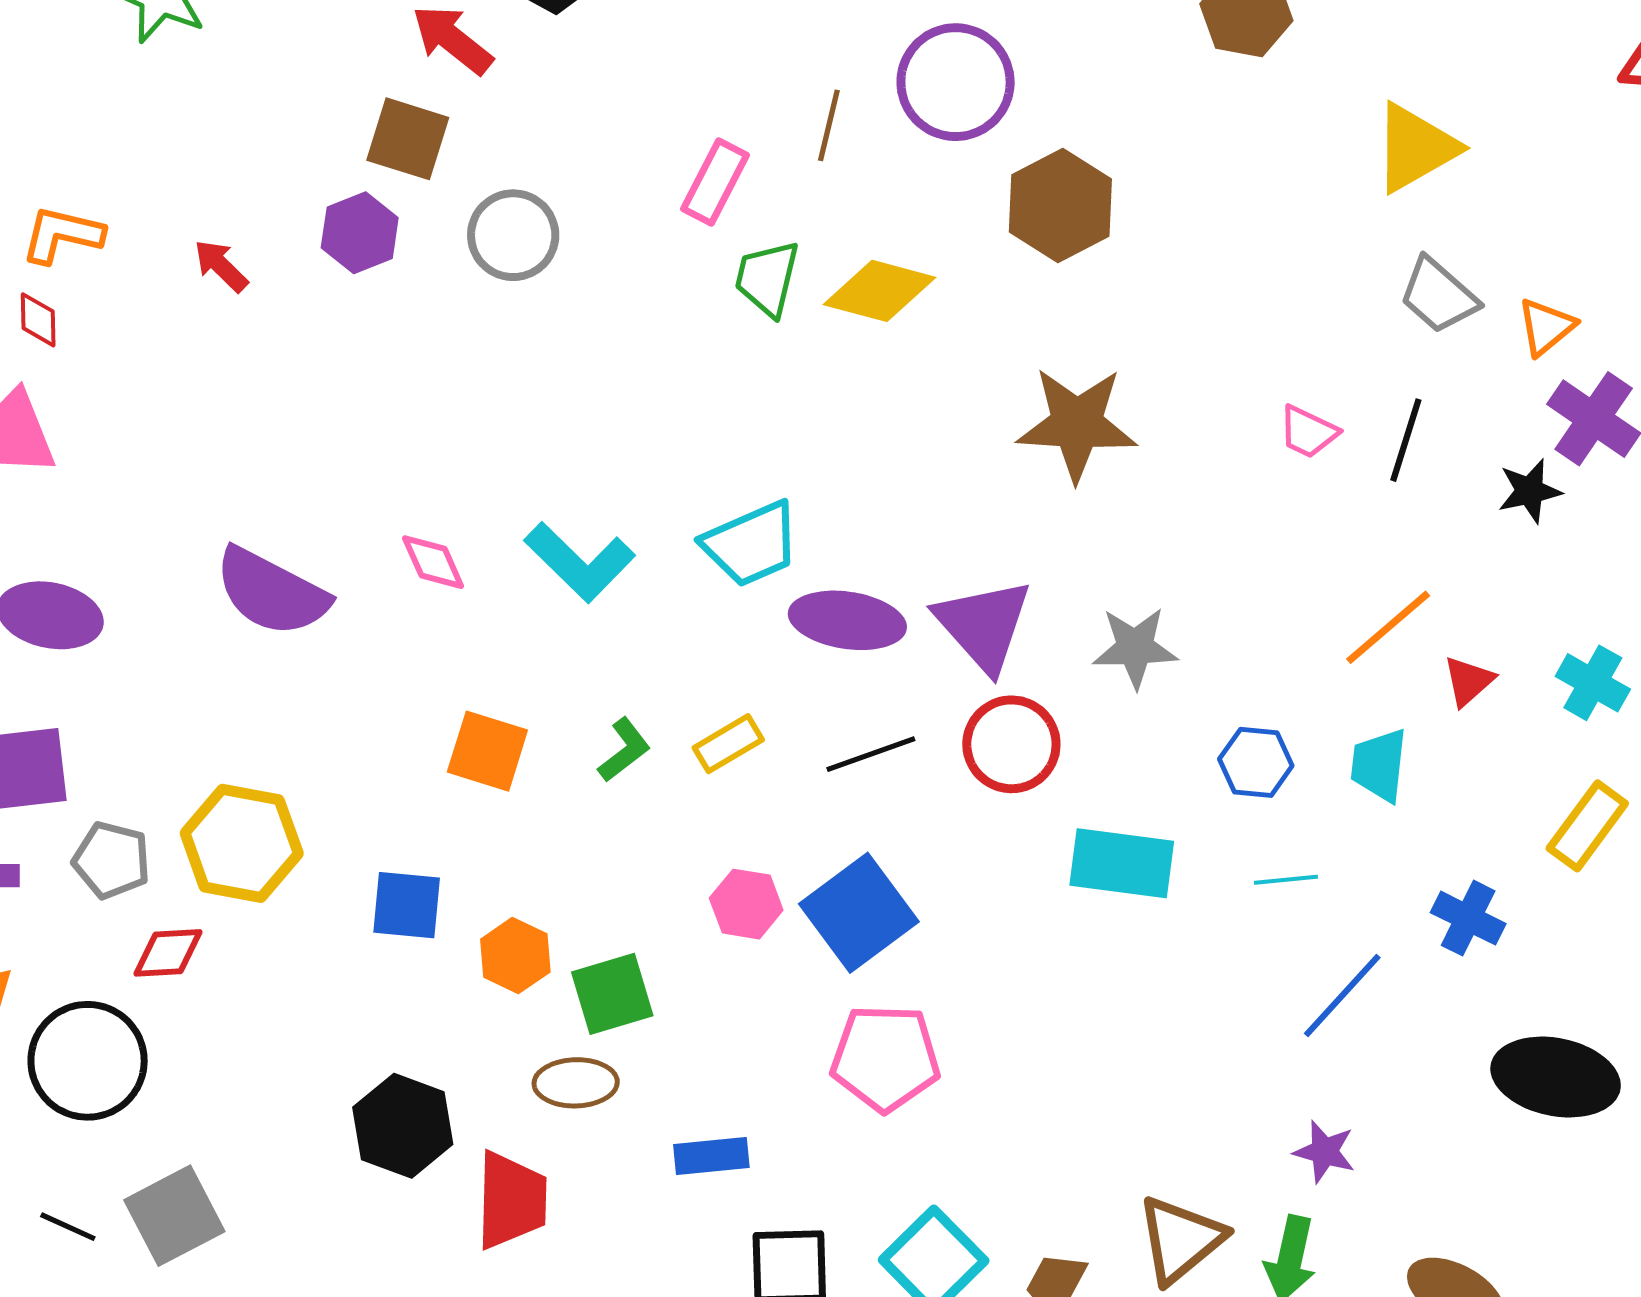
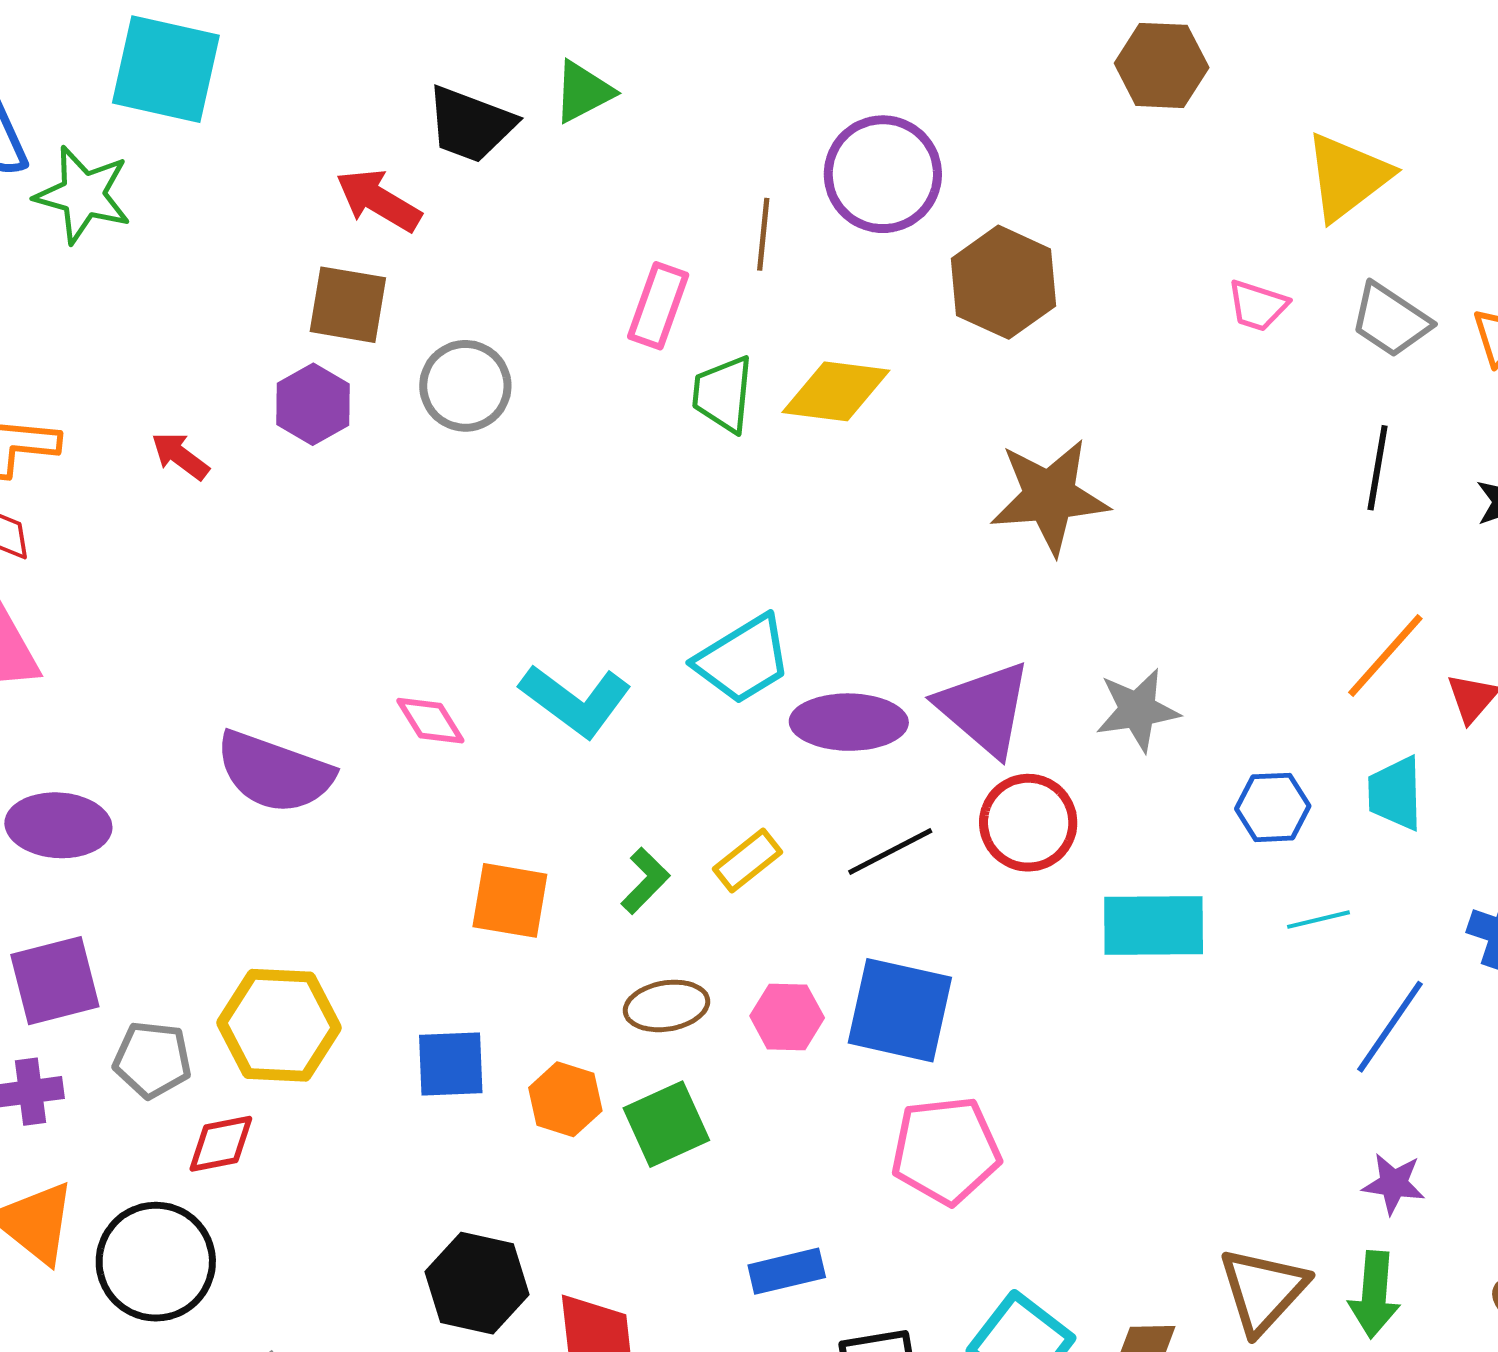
pink trapezoid: (1308, 432) -> (1258, 306), moved
blue square: (859, 913) -> (900, 1010), turned -33
brown ellipse: (576, 1083) -> (667, 1006), moved

